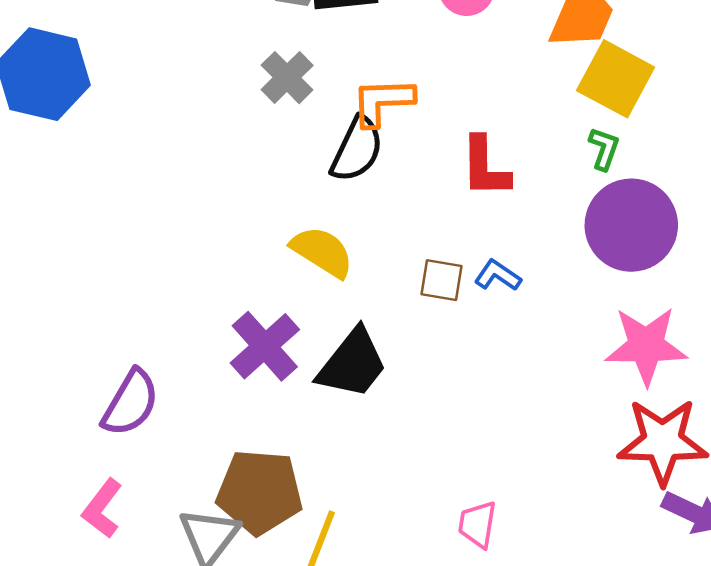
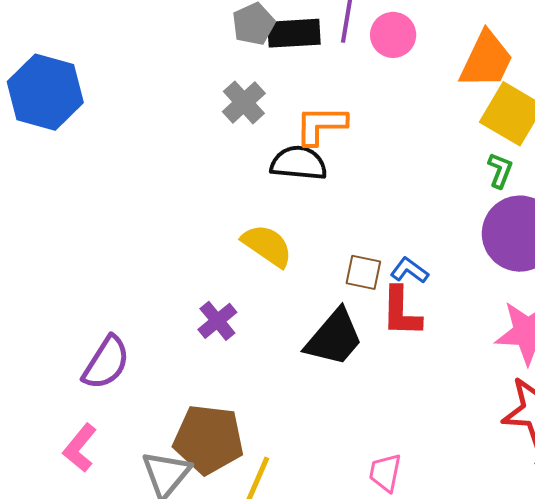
black semicircle: (357, 149) -> (299, 163), turned -112
red L-shape: (485, 167) -> (401, 312), moved
purple cross: (265, 346) -> (217, 321), size x0.7
black trapezoid: (352, 364) -> (334, 338), moved

